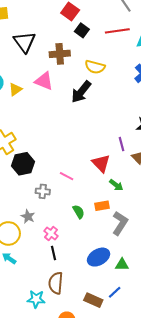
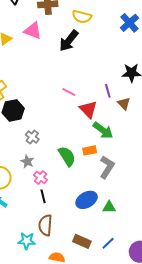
pink line: (67, 176) -> (69, 92), moved
green arrow: (116, 185) -> (103, 130), size x1.5
gray cross: (43, 191) -> (32, 137), turned 32
green semicircle: (79, 212) -> (67, 156), size x1.5
gray star: (28, 216) -> (27, 161), moved
blue line: (115, 292) -> (108, 243), moved

